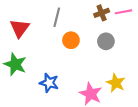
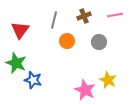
brown cross: (102, 13) -> (84, 16), moved
blue star: (49, 83) -> (33, 80), moved

